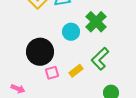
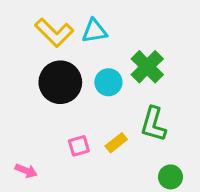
black circle: (40, 52) -> (60, 82), moved
green L-shape: (100, 59) -> (153, 124), turned -30

